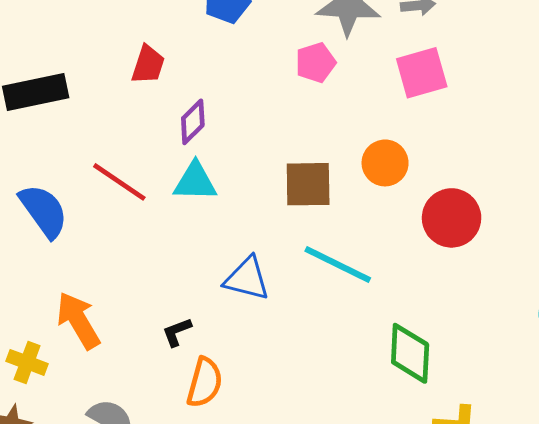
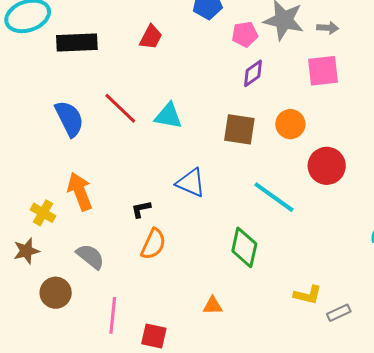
pink pentagon: (315, 63) -> (245, 34), moved
purple diamond: (193, 122) -> (253, 73), moved
cyan line: (338, 265) -> (274, 197), moved
green diamond: (410, 353) -> (244, 247), moved

